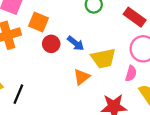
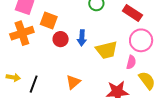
blue arrow: (76, 43) -> (82, 38), turned 56
orange triangle: (82, 77) -> (73, 82), moved

